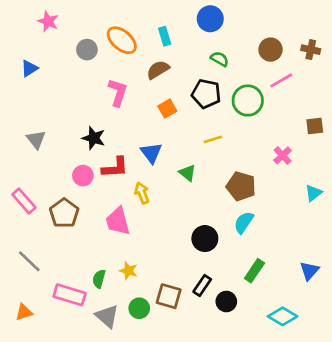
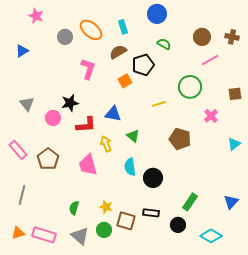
black pentagon: (206, 94) -> (143, 65), moved, turned -30
green circle: (248, 101) -> (190, 87), moved
black star: (94, 138) -> (70, 103), turned -30
blue triangle: (151, 153) -> (113, 114), turned -42
green triangle: (187, 173) -> (133, 136), moved
pink circle: (83, 176) -> (53, 118), moved
cyan semicircle: (244, 222) -> (130, 167), moved, turned -42
gray line: (29, 261) -> (22, 195), turned 60
yellow star: (128, 271) -> (106, 207), moved
black rectangle: (202, 285) -> (151, 213), turned 63
pink rectangle: (70, 295) -> (44, 235), moved
black circle: (226, 302) -> (178, 225), moved

